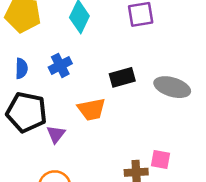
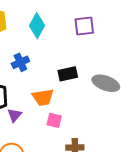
pink square: (160, 160) -> (54, 120), moved

